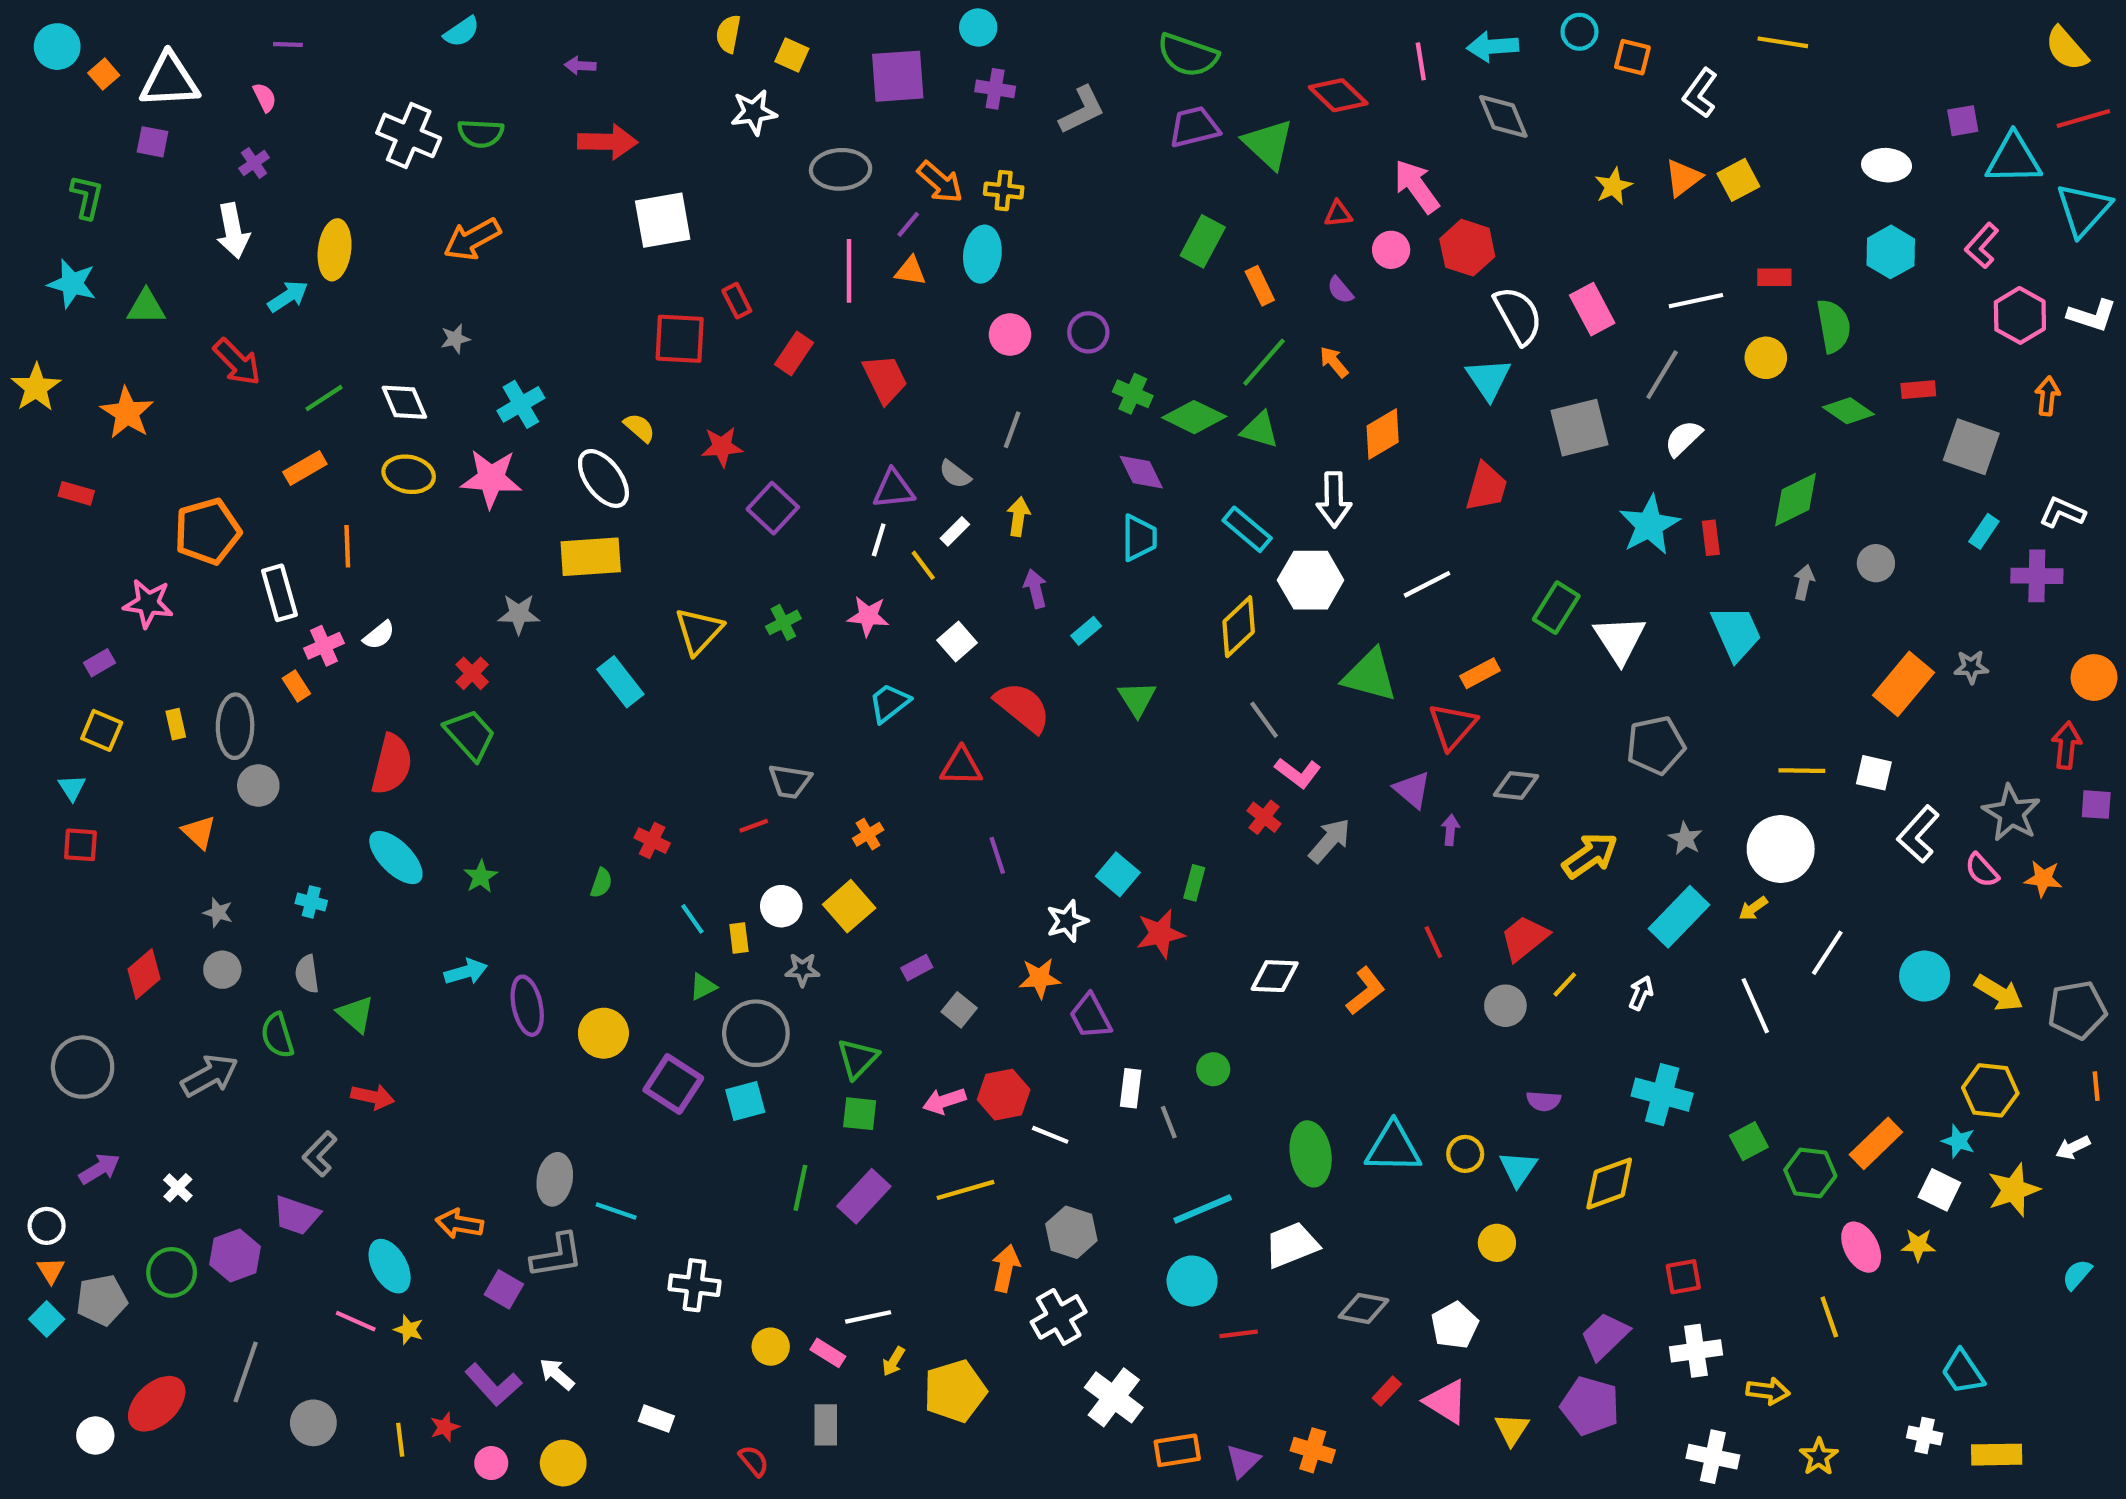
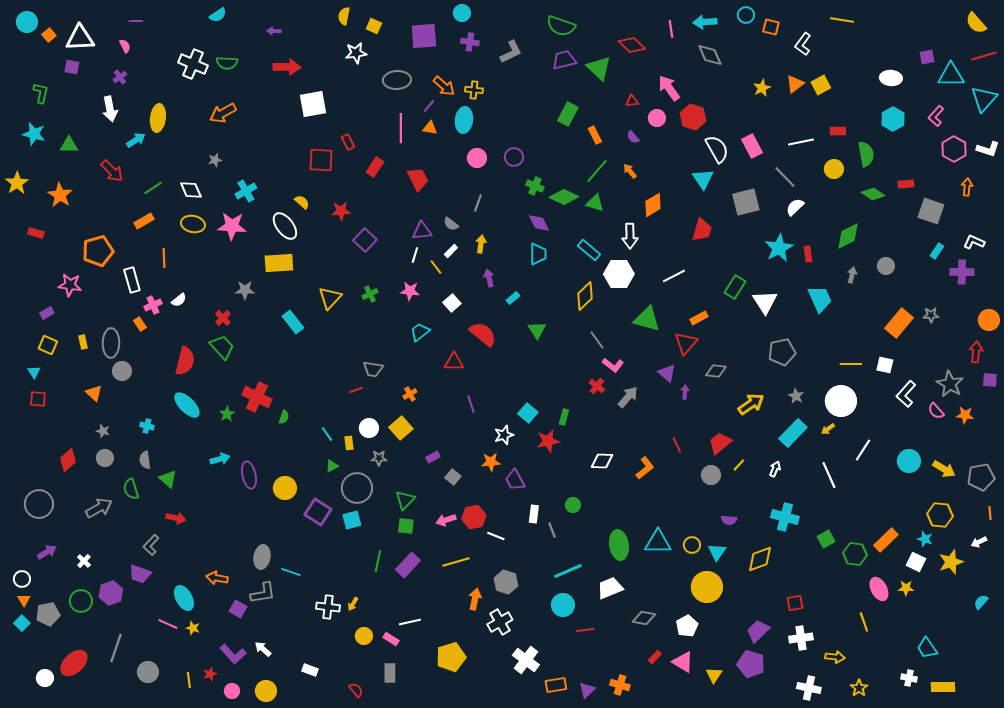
gray line: (1662, 375) -> (785, 177), turned -75
red cross: (652, 841) -> (257, 397), moved, size x1.8
yellow circle: (1497, 1243) -> (707, 587), size x1.8
yellow arrow: (894, 1361) -> (353, 604), moved

